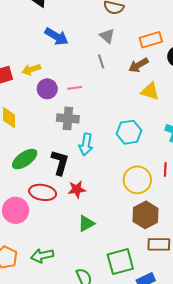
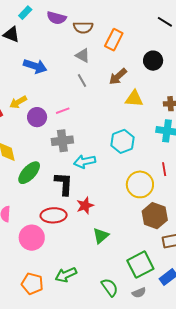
orange rectangle: (151, 40) -> (114, 40), moved, turned -35
cyan arrow: (86, 144) -> (85, 162), turned 80
green ellipse: (25, 159) -> (29, 173), moved

